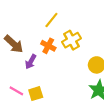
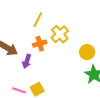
orange cross: (48, 46) -> (40, 44), turned -32

